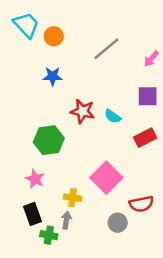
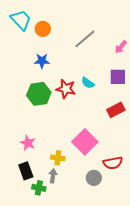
cyan semicircle: (113, 116) -> (88, 83), moved
green hexagon: (49, 140) -> (39, 94), moved

